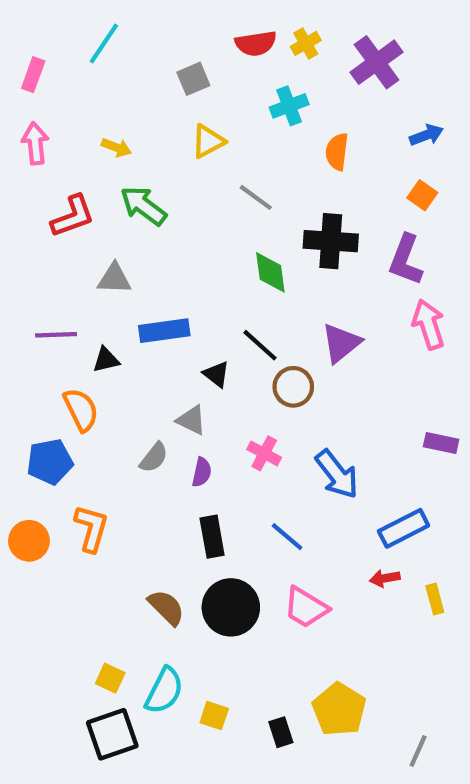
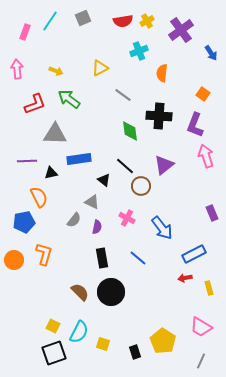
pink rectangle: (33, 75) -> (25, 32), moved
gray square: (193, 79) -> (83, 18), moved
blue arrow: (426, 135) -> (211, 53), moved, turned 77
gray triangle: (114, 279) -> (55, 134), size x1.4
purple rectangle: (441, 443) -> (212, 213), turned 56
pink trapezoid: (306, 607) -> (201, 327), moved

